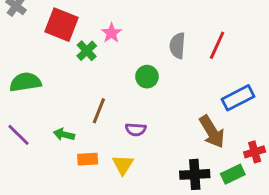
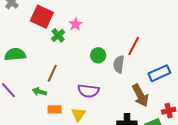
red line: (217, 45) -> (134, 46), moved
gray semicircle: (177, 46) -> (119, 64), moved
brown line: (99, 111) -> (52, 73), moved
purple semicircle: (136, 129) -> (88, 91), size x1.5

